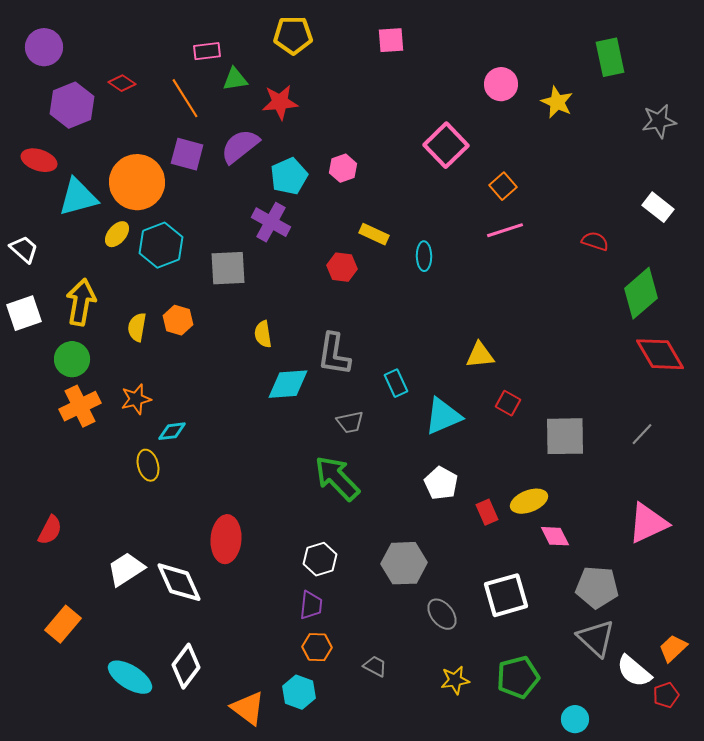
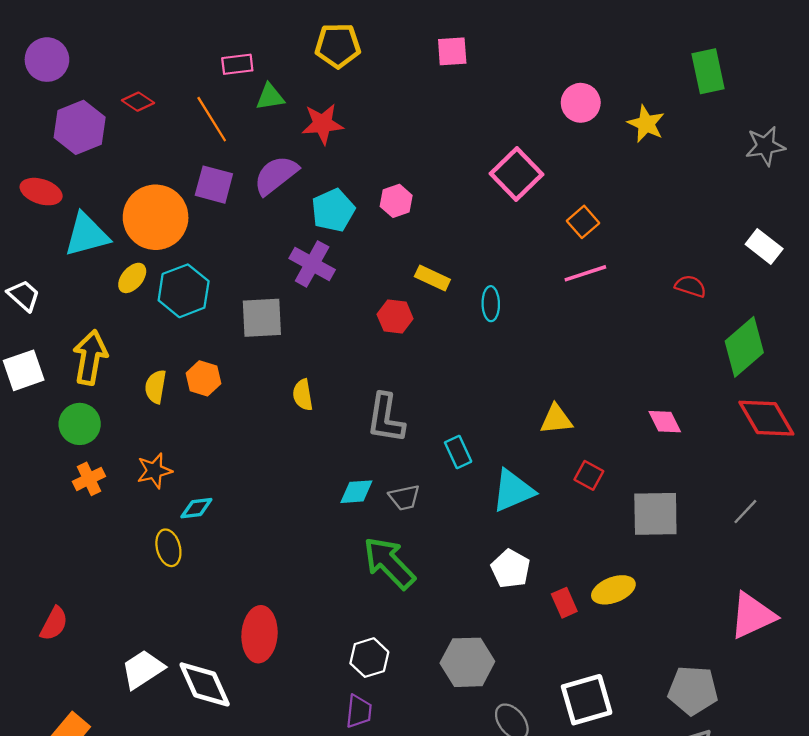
cyan diamond: (288, 384) -> (356, 492), moved, size x0.7
orange cross: (80, 406) -> (89, 479), size x0.7
pink diamond: (555, 536) -> (665, 422), moved

